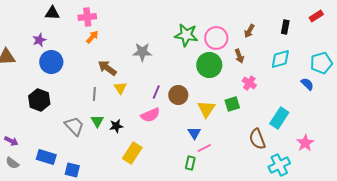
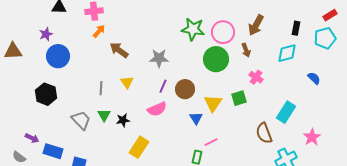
red rectangle: (316, 16) -> (330, 15), moved
black rectangle: (285, 27) -> (296, 28), moved
brown arrow: (249, 31) -> (256, 25), size x1.5
gray star: (142, 52) -> (159, 58), moved
cyan pentagon: (321, 63) -> (325, 38), moved
brown arrow: (107, 68) -> (119, 50), moved
blue triangle: (194, 133) -> (196, 118), moved
purple arrow: (11, 141) -> (32, 138), moved

